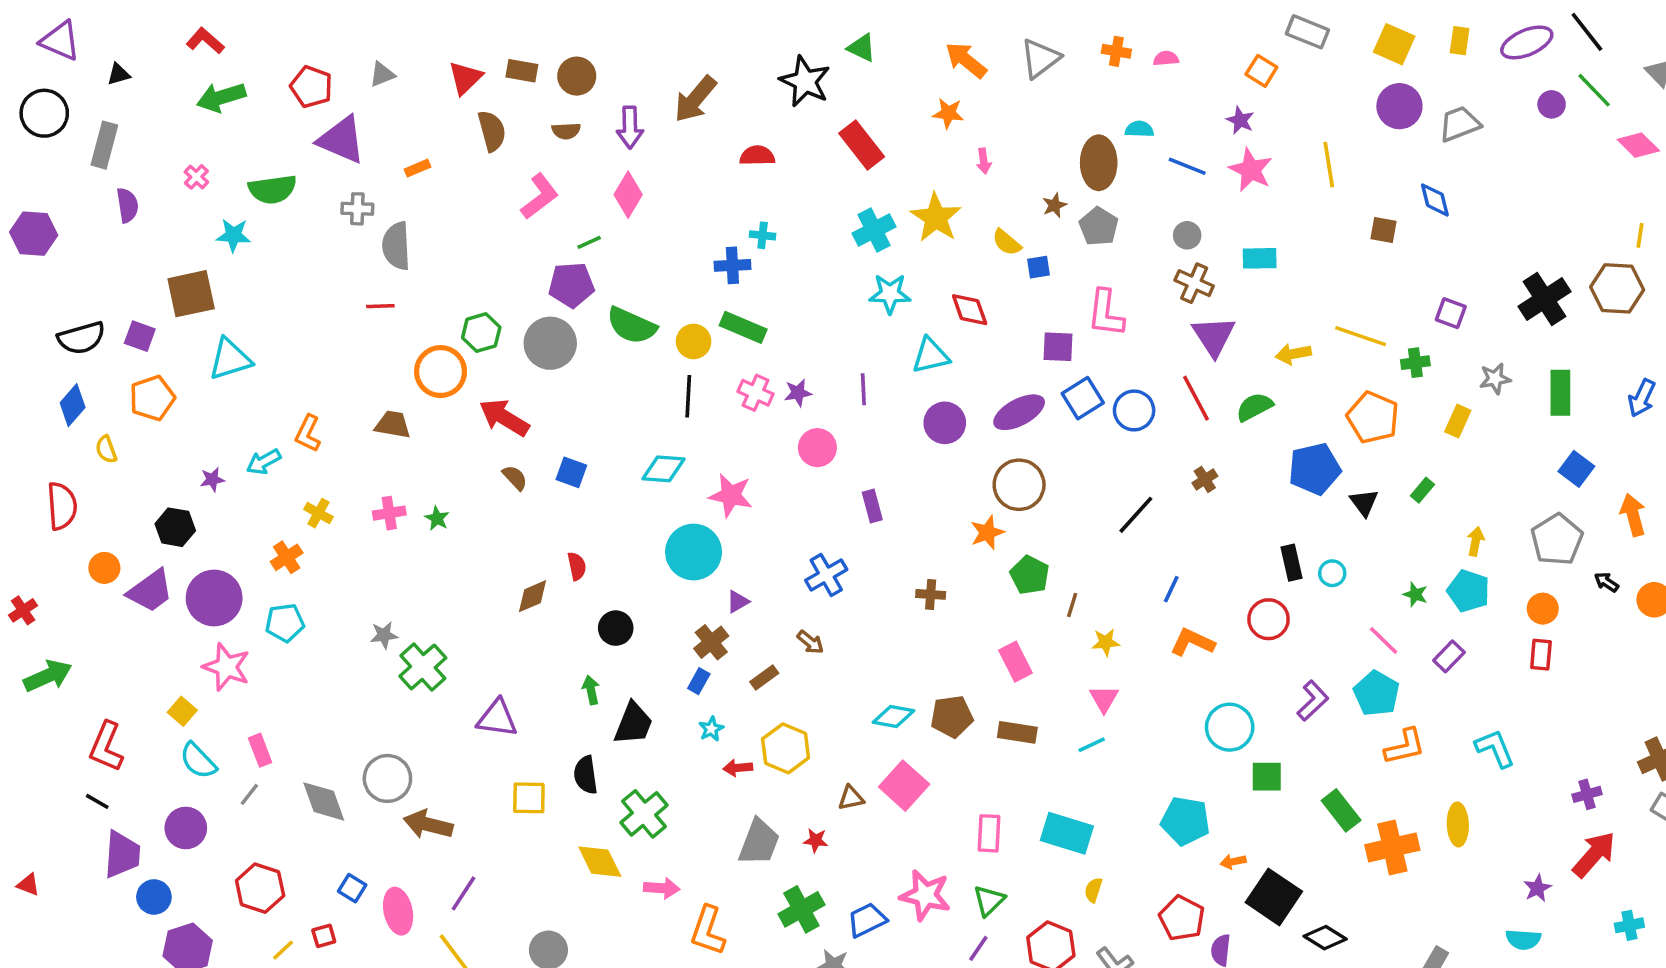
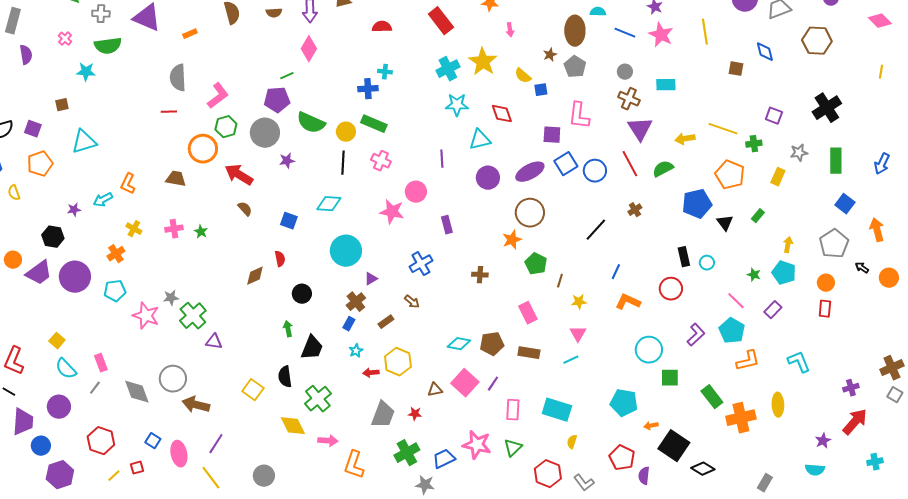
pink L-shape: (540, 196) -> (218, 96), moved
gray cross: (357, 209) -> (101, 14), moved
brown hexagon: (1617, 288) -> (817, 41), moved
brown square: (191, 294) -> (62, 105), size x0.5
purple star: (798, 393) -> (287, 161), moved
blue square: (571, 472) -> (289, 221), moved
pink star: (731, 495) -> (392, 212), moved
pink star: (226, 667) -> (146, 316), moved
purple triangle: (497, 718) -> (214, 342), moved, size x0.7
yellow square: (529, 798) -> (253, 390), turned 35
purple line: (978, 948) -> (493, 384), moved

